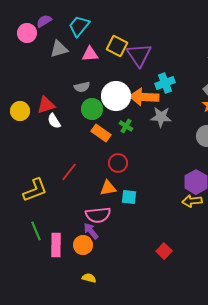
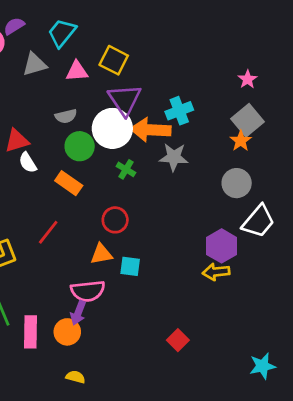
purple triangle: (139, 55) -> (125, 100), moved
orange rectangle: (101, 133) -> (69, 183), moved
purple arrow: (91, 231) -> (78, 313), turned -120

